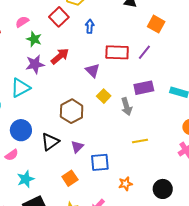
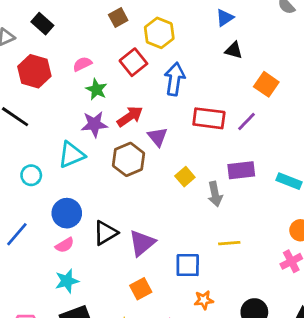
blue arrow: (90, 26) -> (175, 79), size x1.6
purple triangle: (93, 70) -> (157, 137), moved
brown hexagon: (72, 111) -> (128, 159), moved
purple triangle: (77, 147) -> (142, 243), size x1.5
pink semicircle: (12, 155) -> (65, 245), moved
blue square: (100, 162) -> (188, 265), moved
orange square: (70, 178) -> (141, 289), moved

